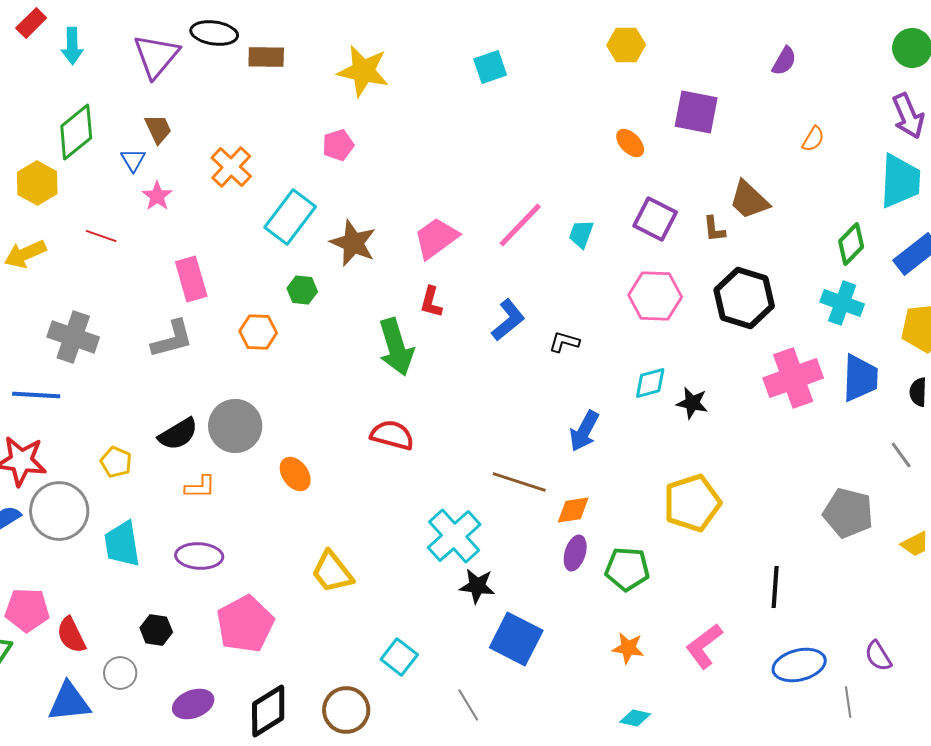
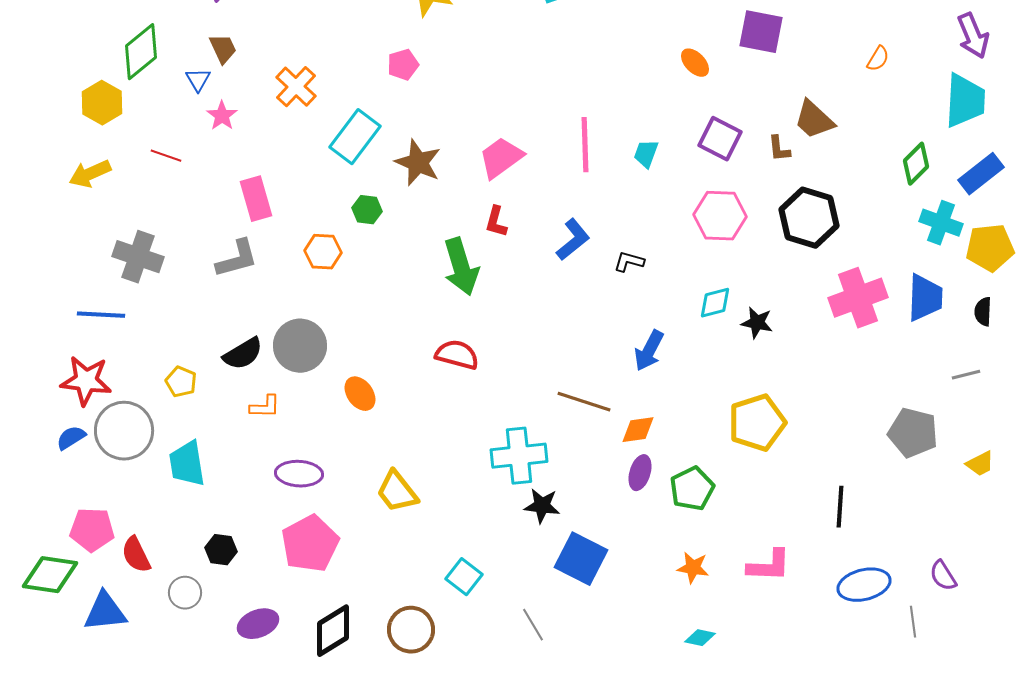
pink line: (520, 225) -> (585, 145), turned -46
cyan cross: (842, 303) -> (941, 223), moved
gray line: (901, 455) -> (966, 375), turned -68
cyan cross: (454, 536) -> (519, 456), turned 36
purple ellipse: (199, 556) -> (299, 474), moved
green pentagon: (627, 569) -> (692, 489), turned -30
pink L-shape: (704, 646) -> (769, 566), turned -141
blue triangle: (69, 702) -> (105, 612), moved

